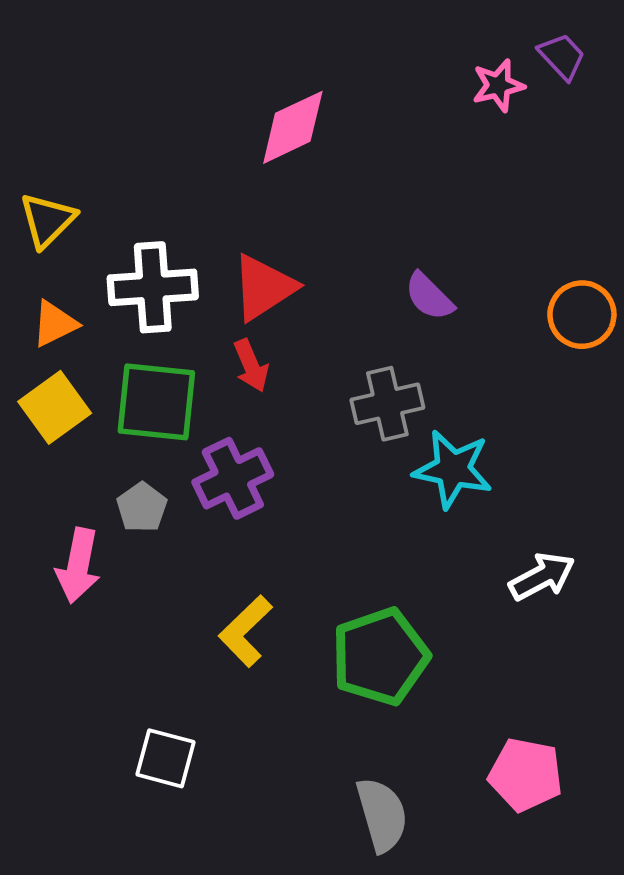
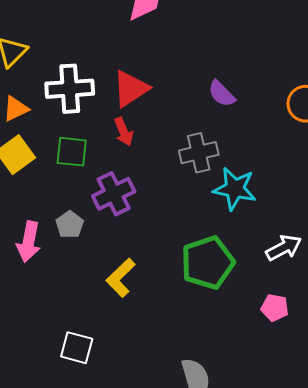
green square: (156, 402) -> (72, 152), size x0.7
gray pentagon: (142, 507) -> (70, 225), moved
green pentagon: (380, 657) -> (208, 263), moved
pink pentagon: (526, 775) -> (275, 308), moved, size x0.7

